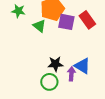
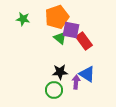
red rectangle: (87, 20) -> (84, 41), moved
green triangle: (39, 26) -> (60, 38), moved

